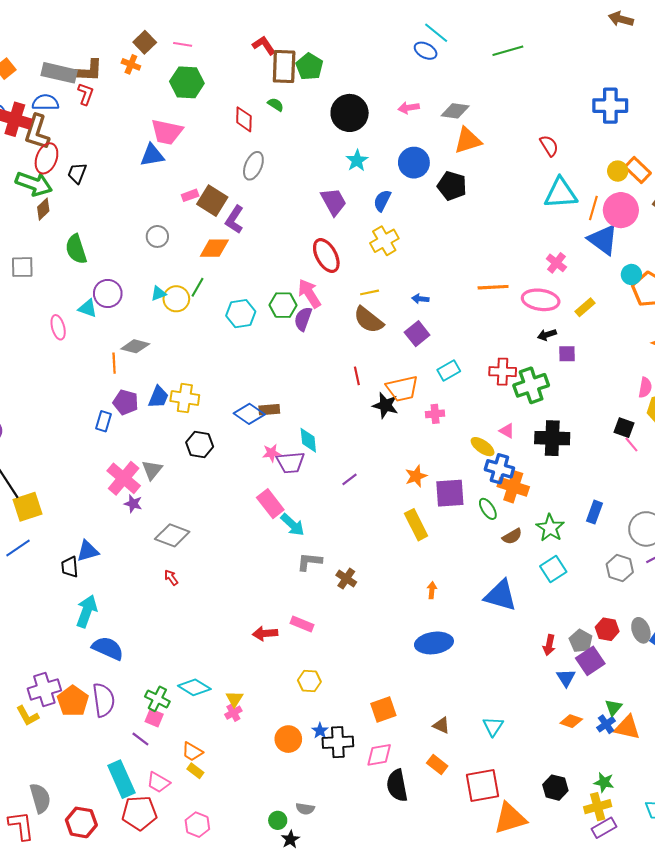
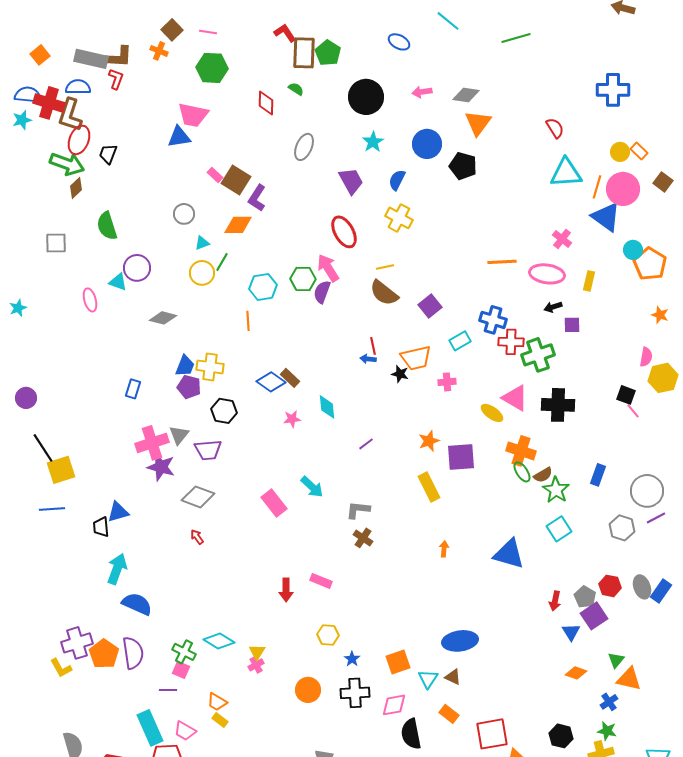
blue ellipse: (426, 51) -> (399, 42), moved
orange triangle: (468, 140) -> (478, 123), turned -36
gray ellipse: (253, 166) -> (304, 147), moved
orange rectangle: (638, 170) -> (639, 151), size x0.7
pink rectangle: (190, 195) -> (215, 175), turned 63
yellow cross: (384, 241) -> (399, 218), turned -32
cyan triangle: (158, 294) -> (202, 243), moved
blue arrow: (420, 299) -> (368, 359), moved
yellow rectangle: (585, 307) -> (589, 281), turned -36
orange line: (114, 363) -> (248, 321), moved
purple pentagon: (126, 402) -> (189, 387), moved
black star: (385, 405) -> (400, 374), size x0.7
brown rectangle: (269, 410) -> (290, 378), turned 48
pink triangle: (507, 431) -> (515, 398), size x1.8
purple trapezoid: (290, 462) -> (208, 450), moved
blue cross: (499, 469) -> (493, 320), moved
pink cross: (124, 478) -> (152, 443), turned 32
purple star: (133, 504) -> (161, 467), size x1.6
pink rectangle: (270, 504) -> (274, 503), moved
green ellipse: (488, 509) -> (522, 472), moved
brown semicircle: (512, 536) -> (543, 475), moved
blue line: (18, 548) -> (52, 509), turned 30
gray L-shape: (309, 562) -> (358, 510), moved
red arrow: (265, 633) -> (286, 590), turned -85
blue ellipse: (434, 643) -> (460, 641), moved
blue cross: (606, 724) -> (609, 702), moved
cyan triangle: (493, 726) -> (428, 679), moved
blue star: (320, 731) -> (352, 659), moved
purple line: (140, 739) -> (168, 690), turned -36

